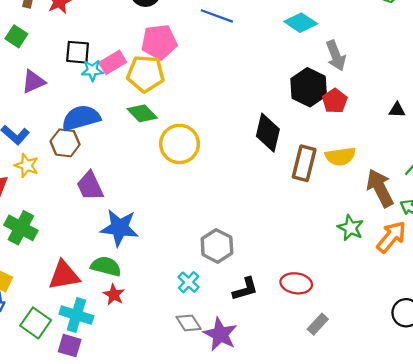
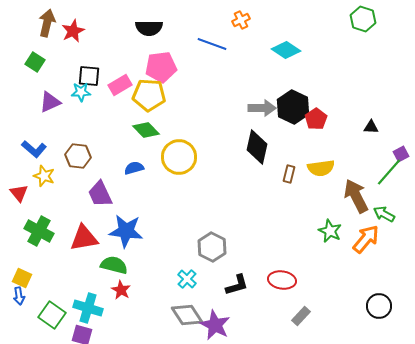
gray arrow: (336, 56) -> (262, 108), moved, turned -68
cyan star: (92, 70) -> (81, 92), moved
blue semicircle: (81, 118) -> (134, 168), moved, size x0.6
brown rectangle: (304, 163) -> (289, 174), size x0.6
red triangle: (64, 275) -> (84, 238), moved
gray diamond: (189, 323) -> (187, 315), size x1.4

